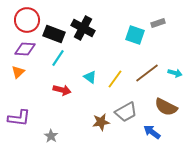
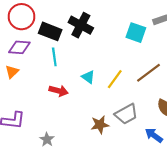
cyan line: (58, 58) -> (54, 57), turned -42

